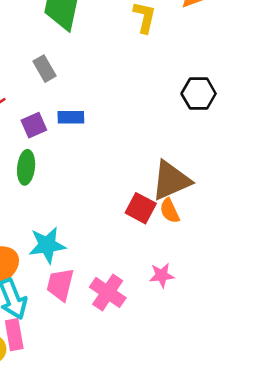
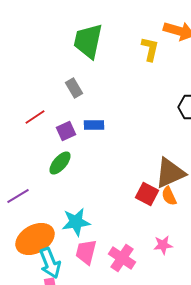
green ellipse: (26, 167) -> (60, 163), turned 35

